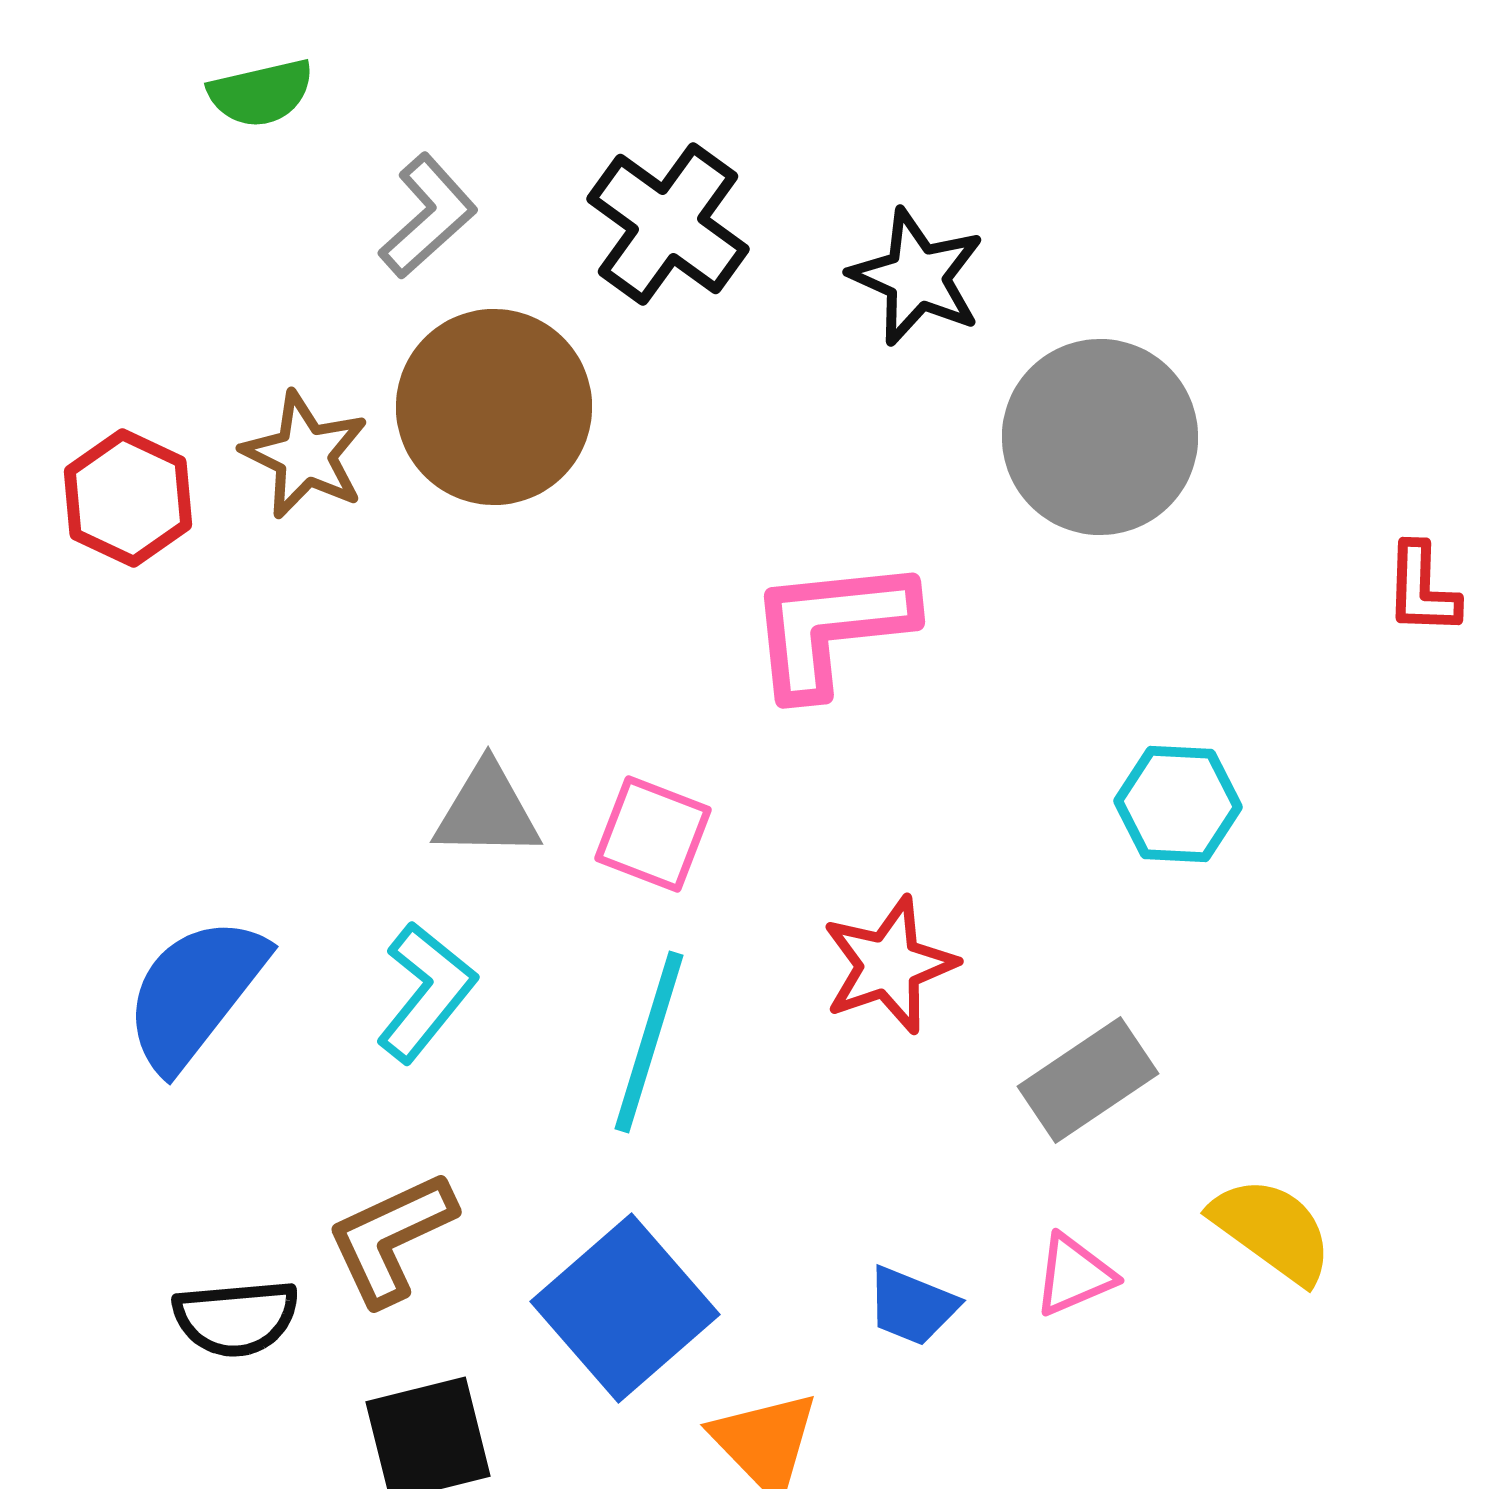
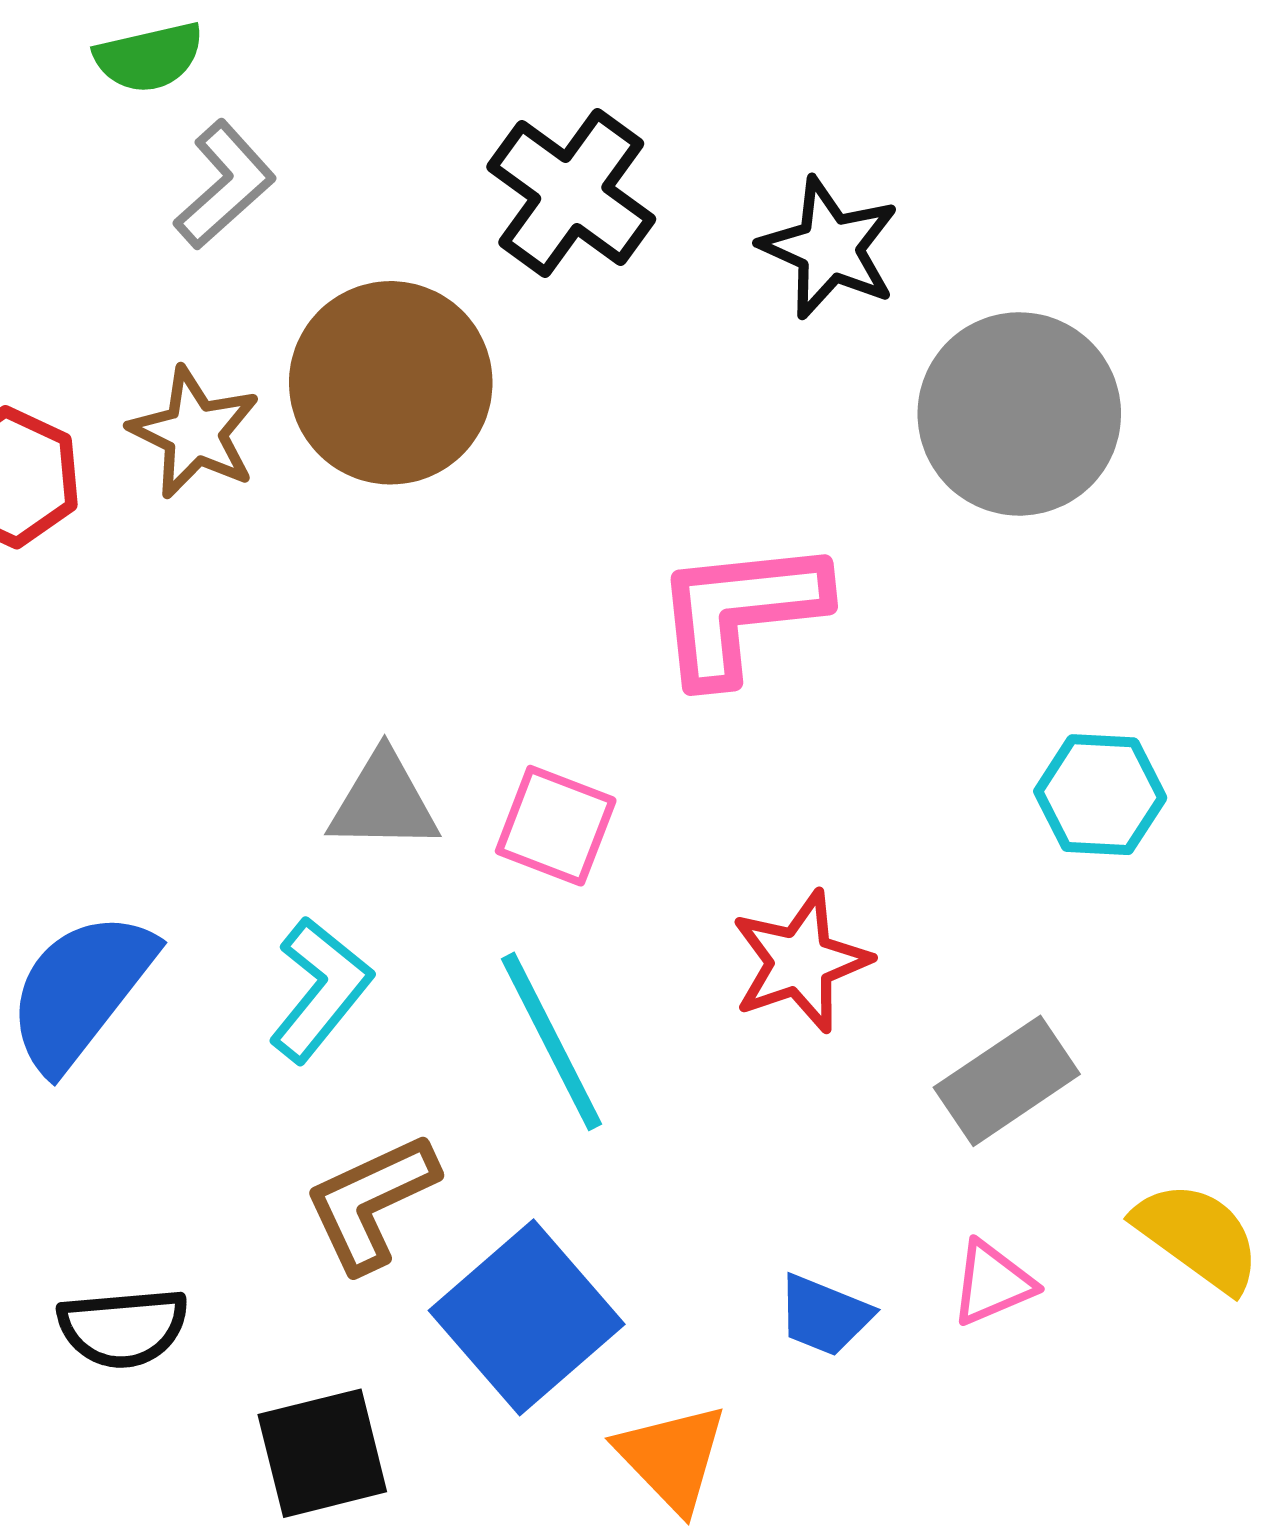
gray L-shape: (428, 216) -> (225, 185), moved
cyan line: (649, 1042) -> (552, 1041), turned -44
brown L-shape: (391, 1238) -> (371, 1202), moved

